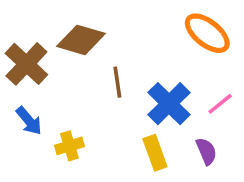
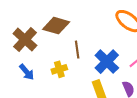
yellow cross: (69, 146) -> (59, 69), moved

